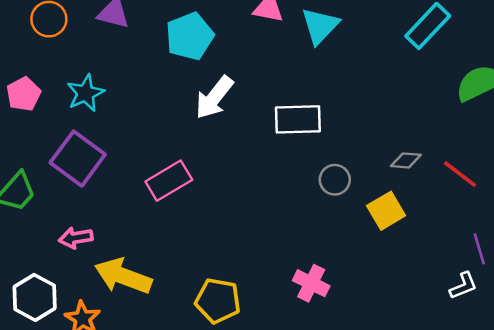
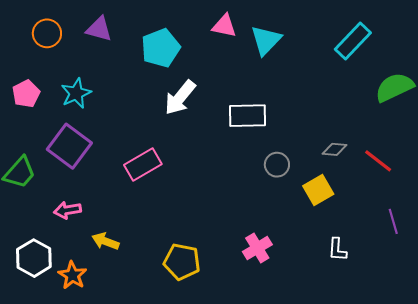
yellow arrow: (123, 276) -> (105, 241), size x0.6
pink cross: (311, 283) -> (257, 248), turned 32
white L-shape: (463, 286) -> (337, 250), moved, turned 115

